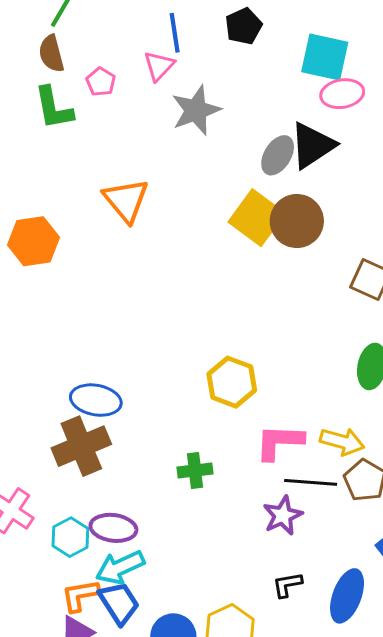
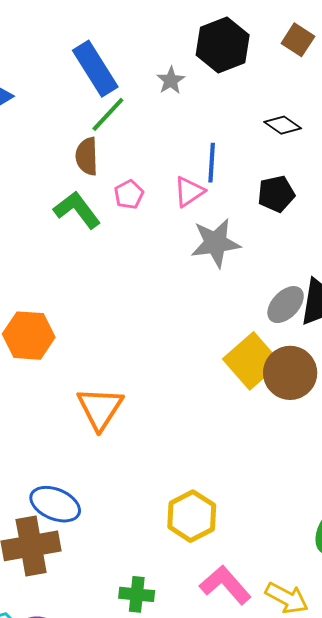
black pentagon: (244, 26) -> (276, 194), moved
green L-shape: (54, 108) -> (77, 210), turned 141
orange triangle: (126, 200) -> (100, 408), moved
pink L-shape: (279, 442) -> (225, 585), turned 34

